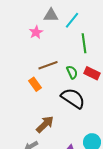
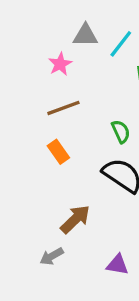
brown line: (48, 65) -> (63, 108), moved

